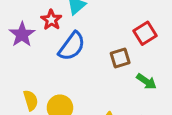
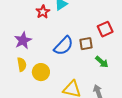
purple star: (22, 34) -> (23, 40), moved
blue semicircle: (72, 46) -> (64, 46), moved

